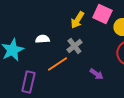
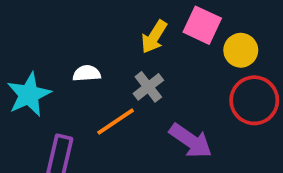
purple arrow: (96, 74) -> (191, 141), size x1.6

